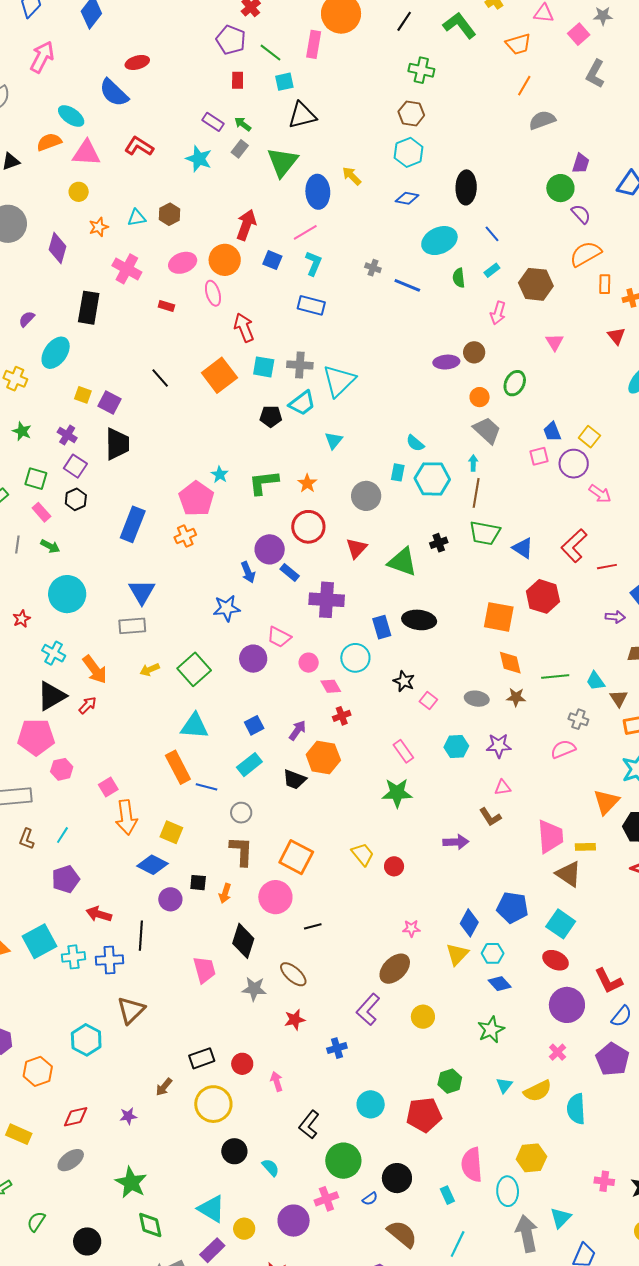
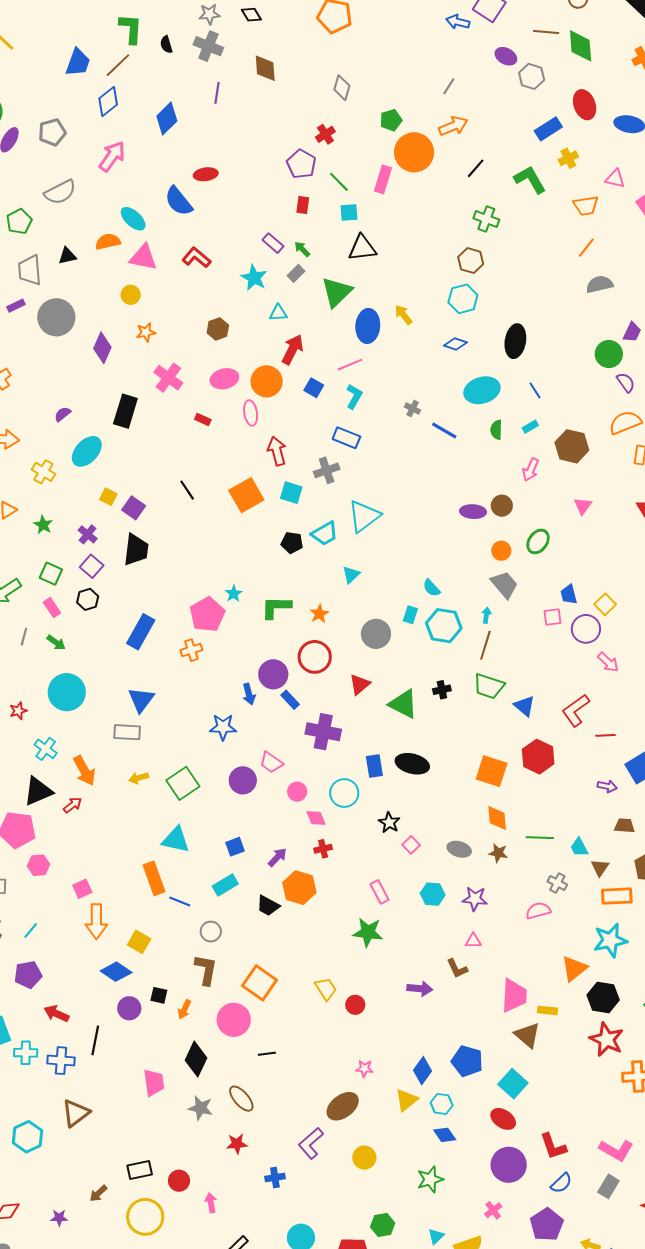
cyan triangle: (137, 218) -> (278, 313), moved
gray cross: (300, 365) -> (327, 470), moved, turned -30

